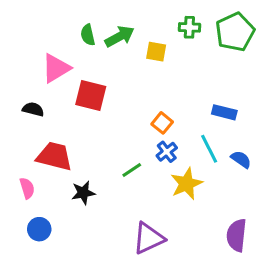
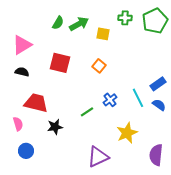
green semicircle: (88, 35) -> (58, 23), turned -136
pink triangle: (56, 68) -> (22, 45), moved
blue rectangle: (224, 112) -> (158, 84), moved, turned -49
orange square: (162, 123) -> (99, 66), moved
yellow star: (186, 184) -> (127, 133), moved

